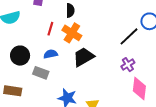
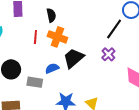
blue semicircle: (51, 54) -> (52, 68), moved
purple cross: (128, 65) -> (108, 54), moved

